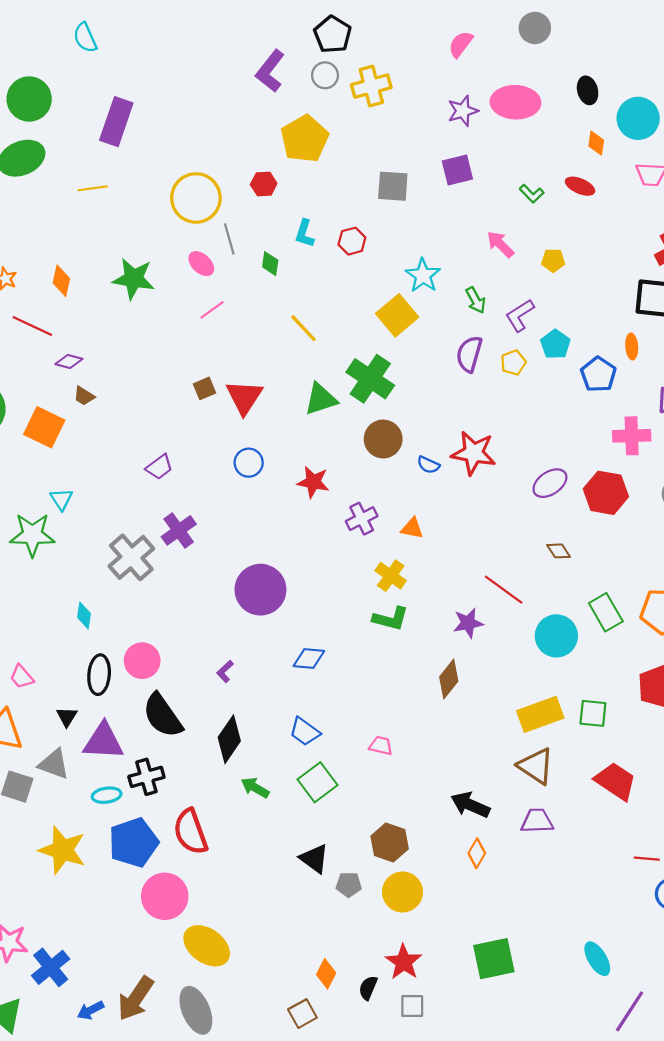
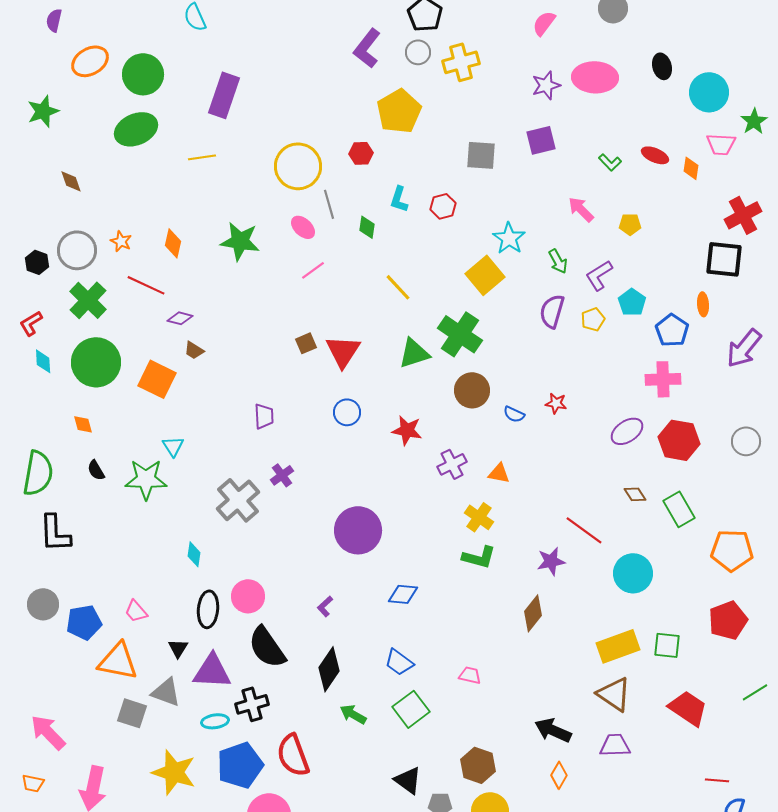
orange diamond: (596, 143) -> (691, 168), moved
pink cross: (632, 436) -> (663, 379), moved
red star: (474, 453) -> (556, 403), size x0.5
purple trapezoid: (159, 467) -> (264, 416), turned -56
purple cross: (179, 530) -> (282, 475), size x0.7
green rectangle: (606, 612) -> (679, 509), moved

